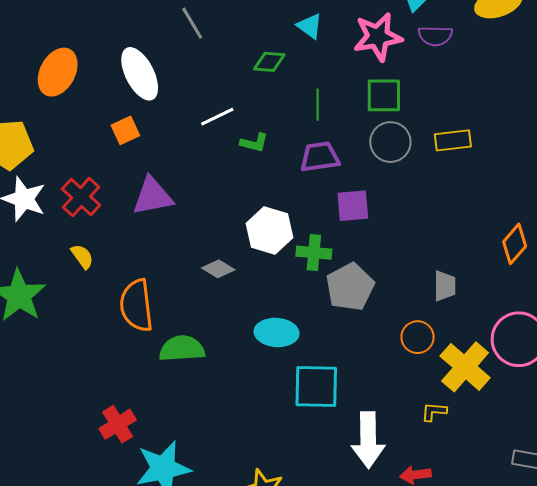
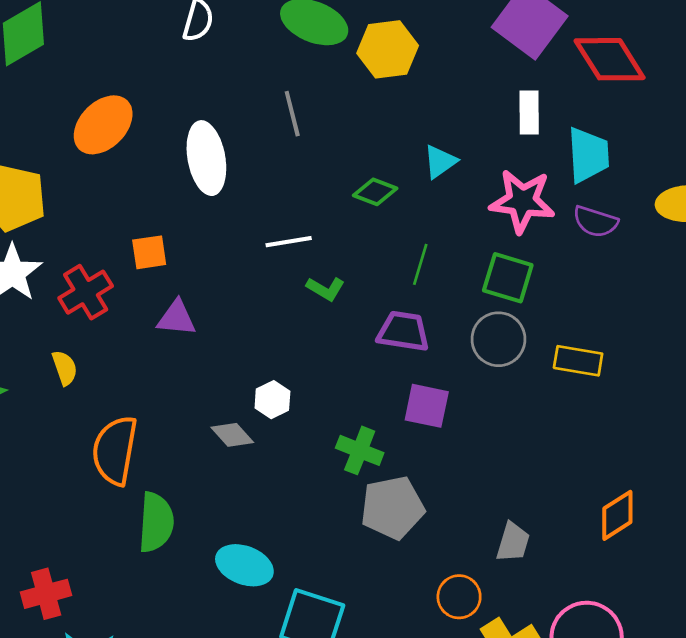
cyan triangle: (310, 26) -> (440, 162), turned 32
orange square: (125, 130) -> (149, 252), moved
purple triangle: (153, 196) -> (177, 318), size x0.7
white hexagon: (269, 230) -> (272, 400), moved, size x0.6
cyan ellipse: (277, 332) -> (244, 565), moved
green semicircle: (182, 349) -> (156, 522), turned 81

